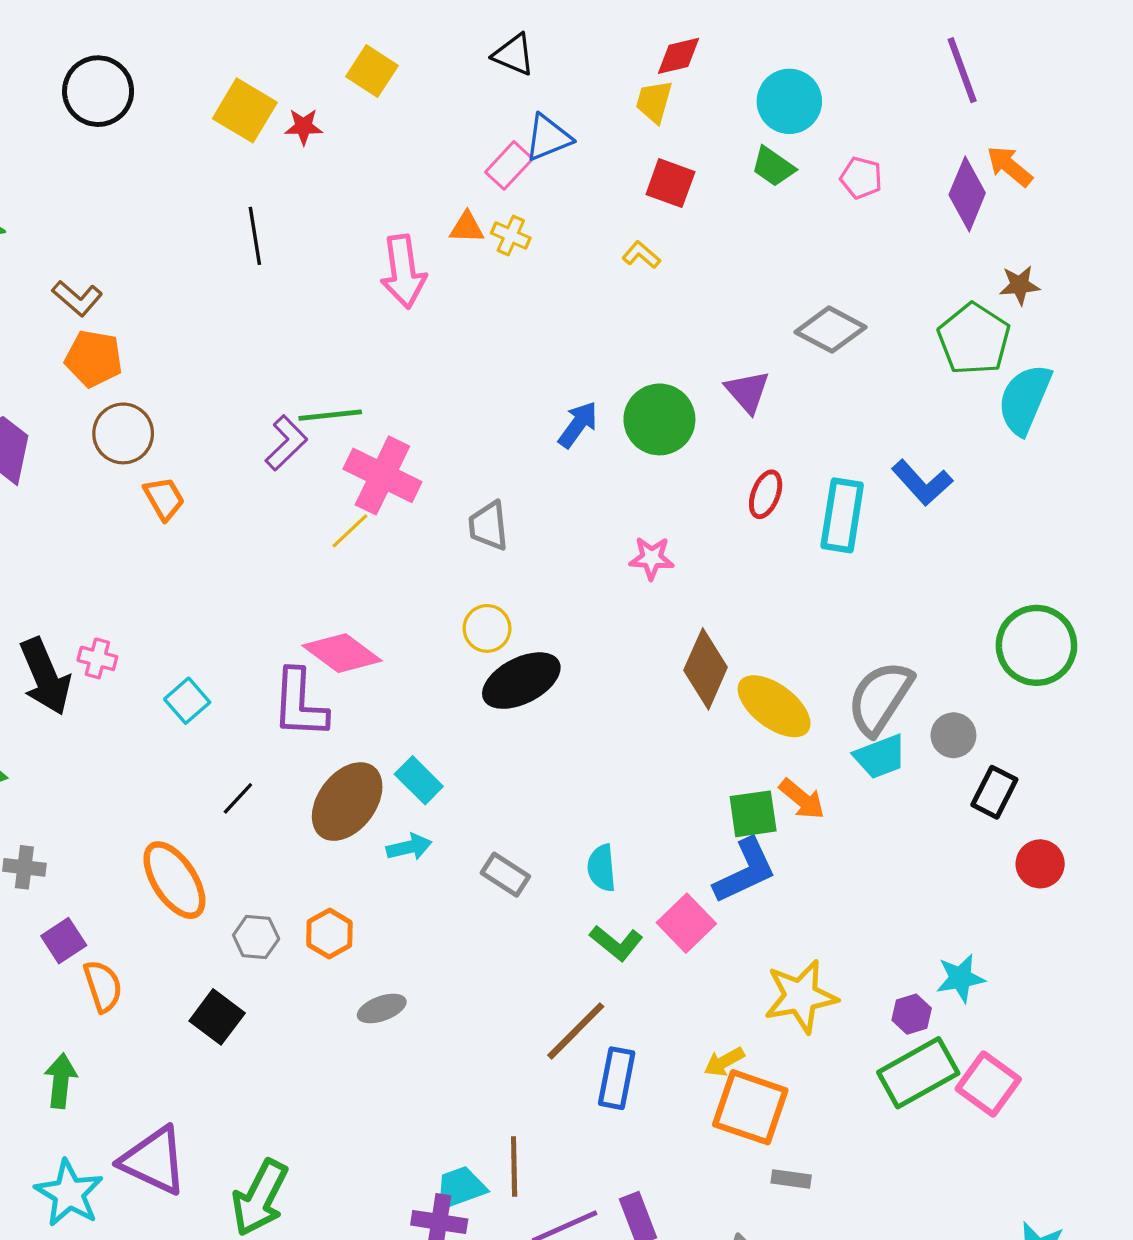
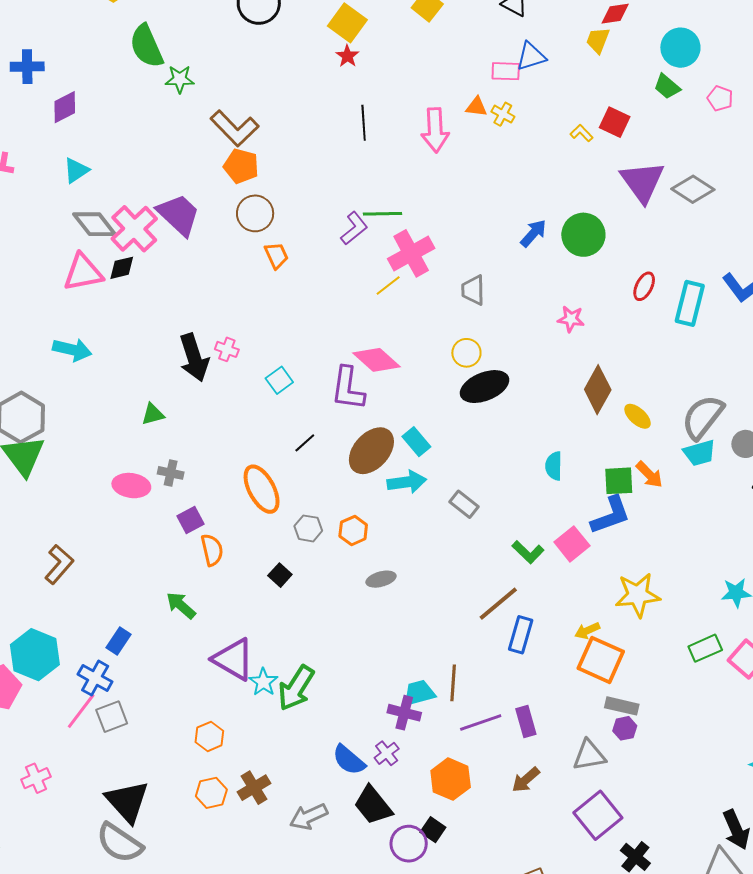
red star: (304, 127) -> (347, 56), moved, turned 30
pink rectangle: (509, 165) -> (506, 71), turned 44
red square: (670, 183) -> (615, 122), moved
black line: (255, 236) -> (364, 123), moved
brown L-shape: (77, 298) -> (235, 128), size x1.6
purple triangle: (747, 392) -> (642, 182), moved, size x1.6
pink cross: (382, 475) -> (411, 253), turned 30
yellow ellipse: (774, 706) -> (638, 416), size x0.6
cyan arrow: (409, 847) -> (407, 482), size x1.4
cyan semicircle: (602, 868) -> (554, 466), moved
purple hexagon: (912, 1014) -> (625, 728), moved
black square: (217, 1017) -> (280, 575), size x0.7
green rectangle: (918, 1073) -> (705, 648), size x0.7
green arrow: (61, 1081) -> (181, 605), turned -60
gray rectangle: (791, 1179) -> (622, 706), size x1.4
cyan star: (69, 1193) -> (263, 682), moved, size x0.7

